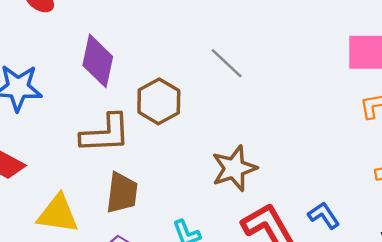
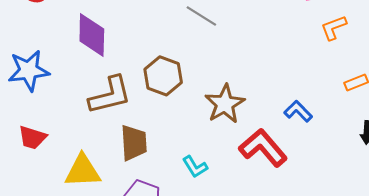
brown hexagon: (159, 101) -> (163, 76), moved
blue L-shape: (324, 215) -> (298, 111), moved

